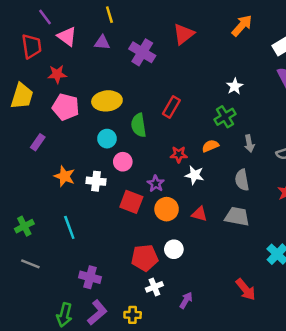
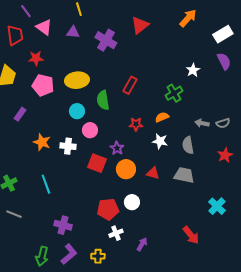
white star: (235, 86) -> (193, 70), moved
gray arrow: (249, 143) -> (202, 123), moved, turned 112
white star: (195, 175) -> (160, 141), moved

